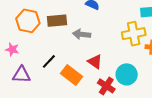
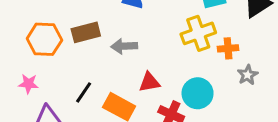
red triangle: (95, 62) -> (149, 82), turned -35

